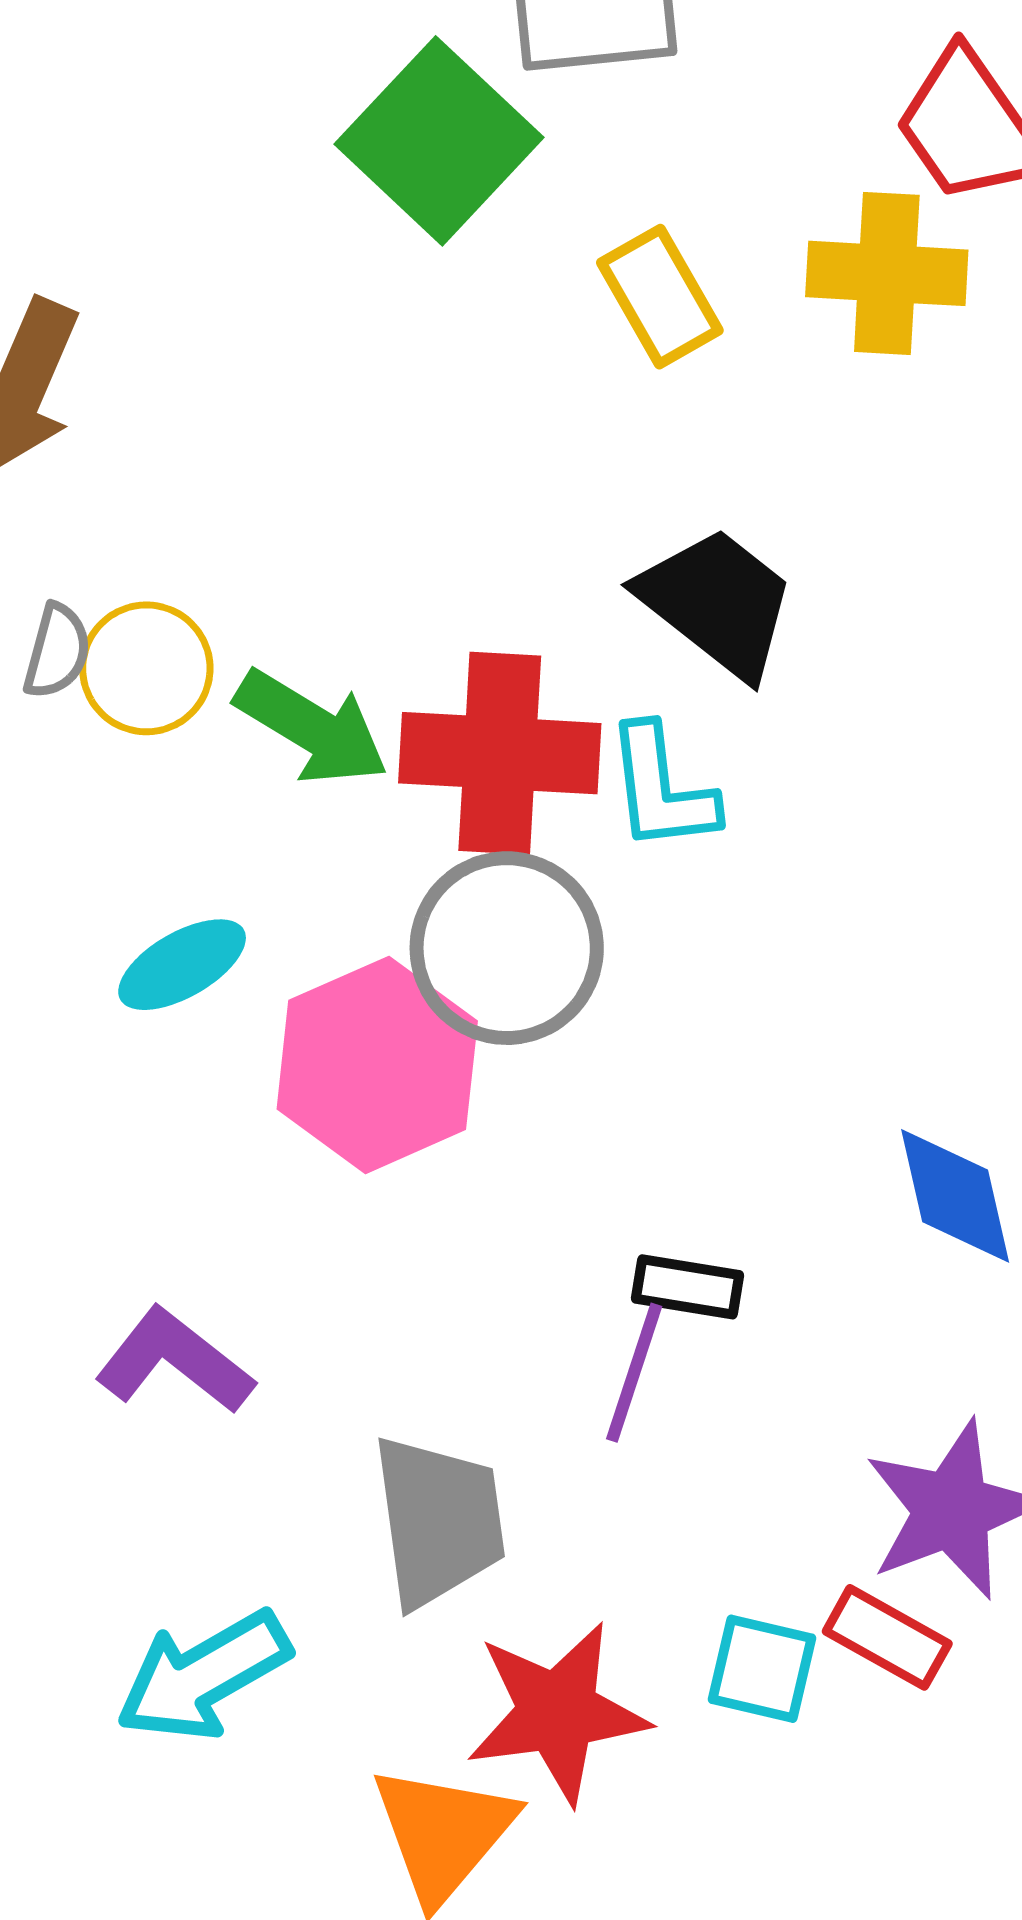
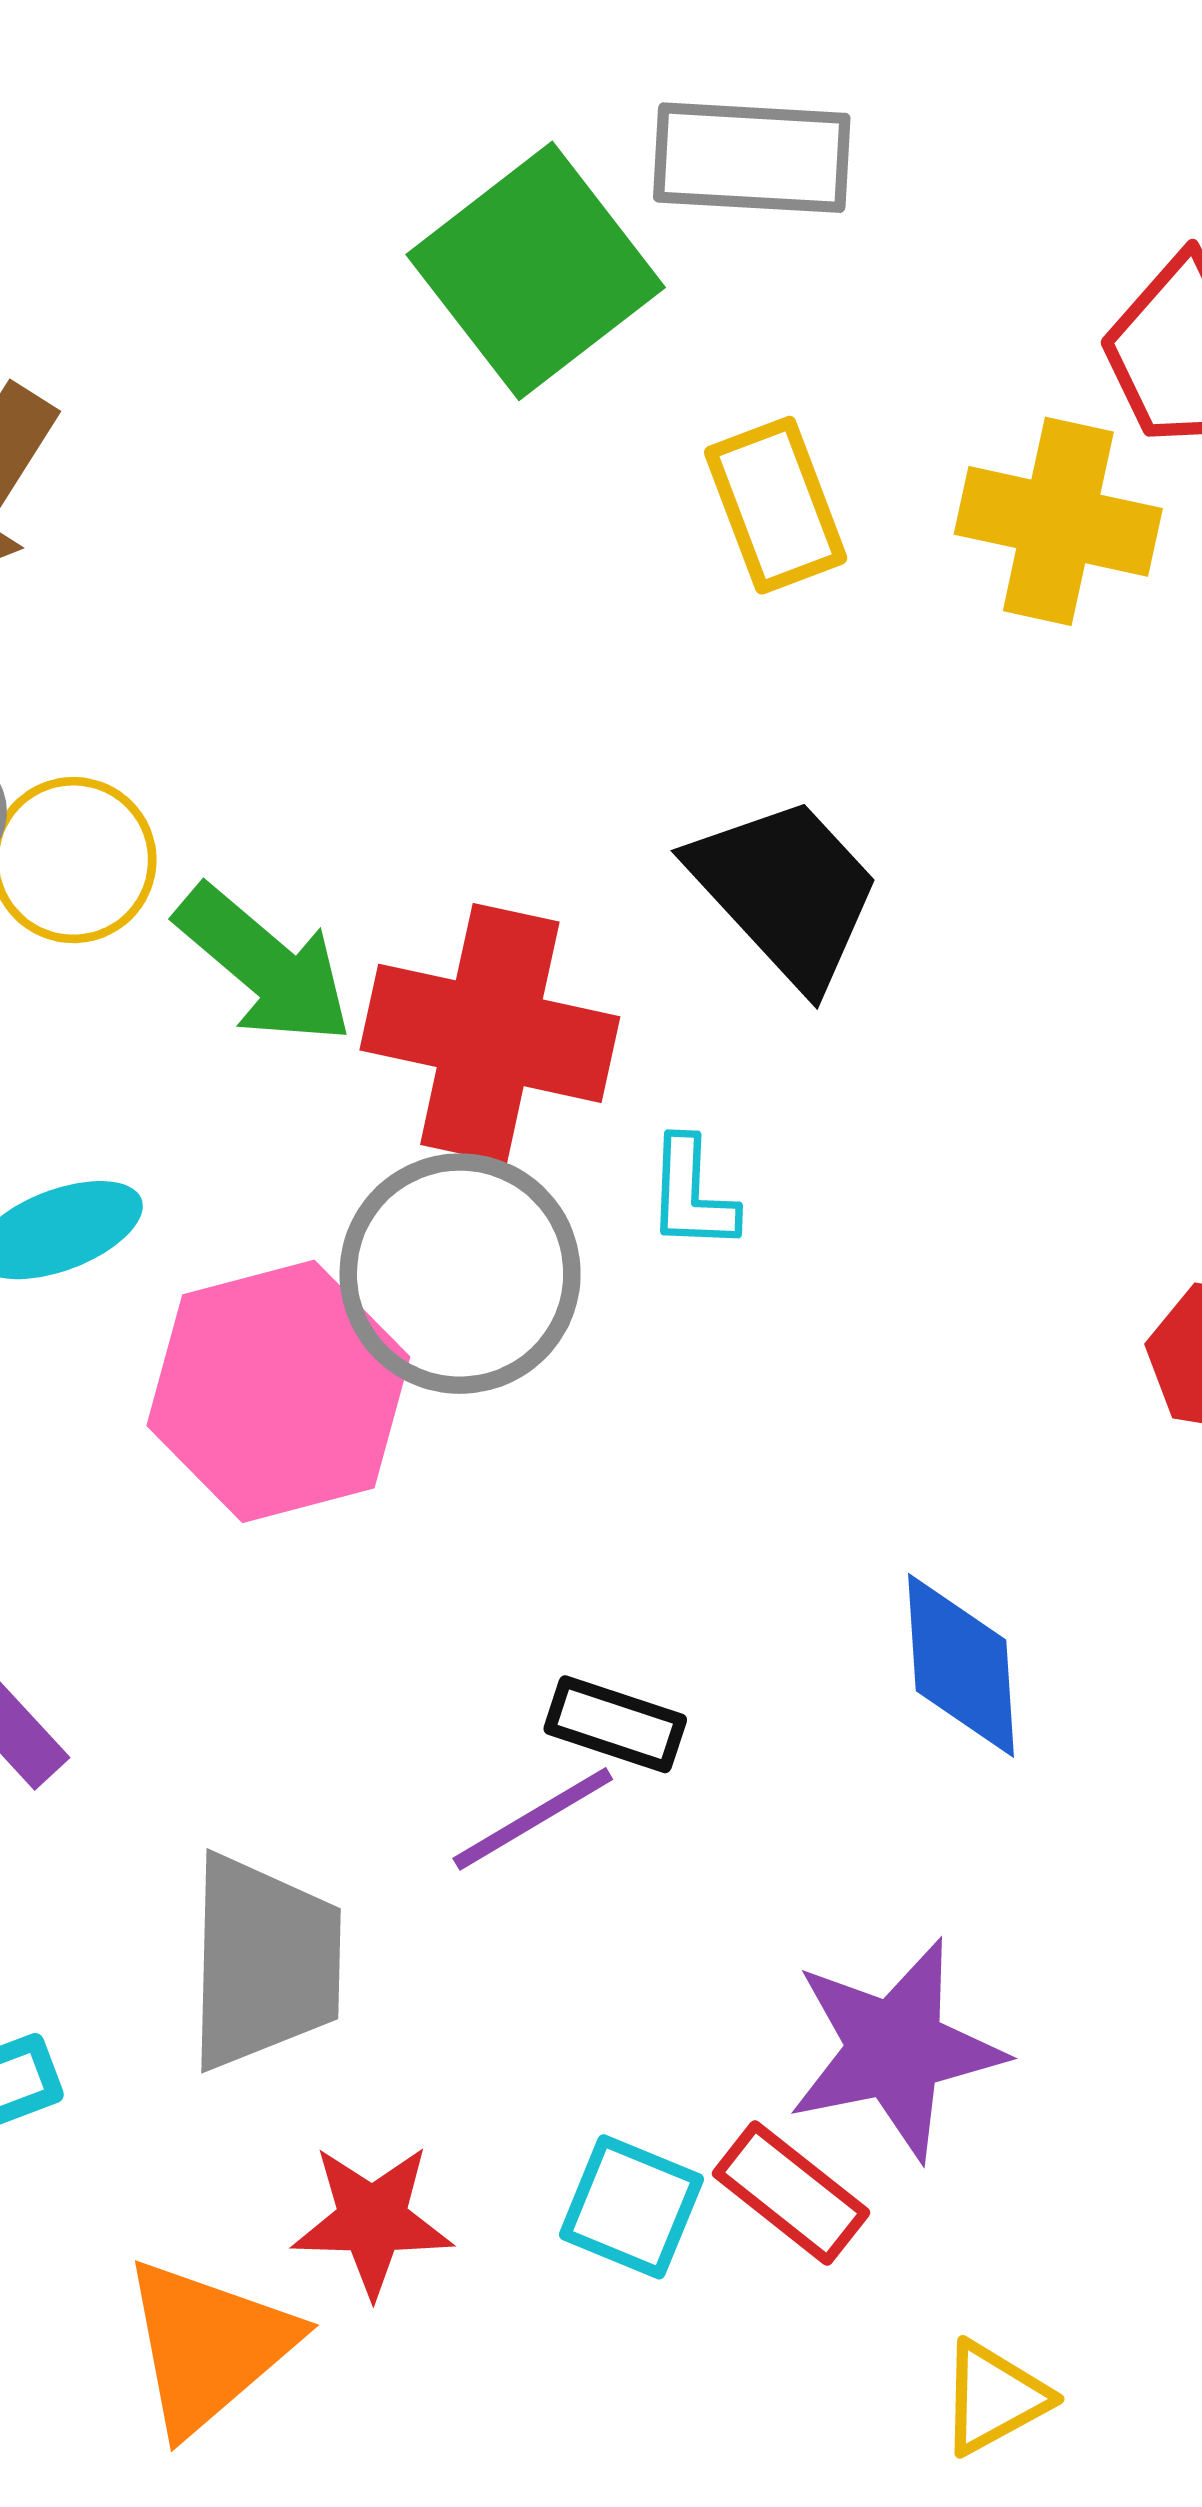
cyan L-shape: (661, 789) -> (692, 1194), moved, size x0.7
purple line: (634, 1373) -> (533, 1819), turned 32
red star: (557, 1712) -> (372, 2220), size x0.7

